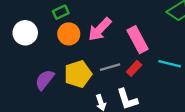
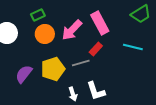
pink rectangle: (138, 40) -> (100, 23), moved
cyan line: (170, 64) -> (133, 47), moved
red rectangle: (134, 68) -> (96, 49), moved

